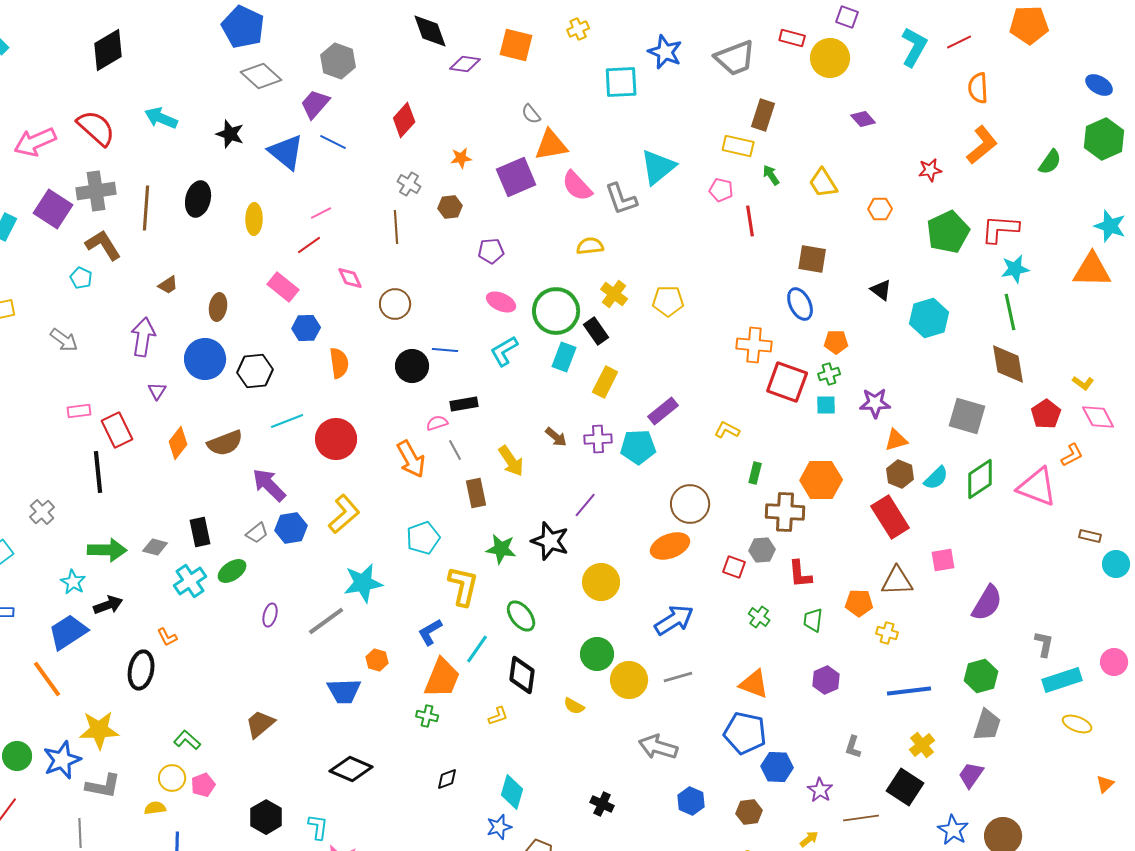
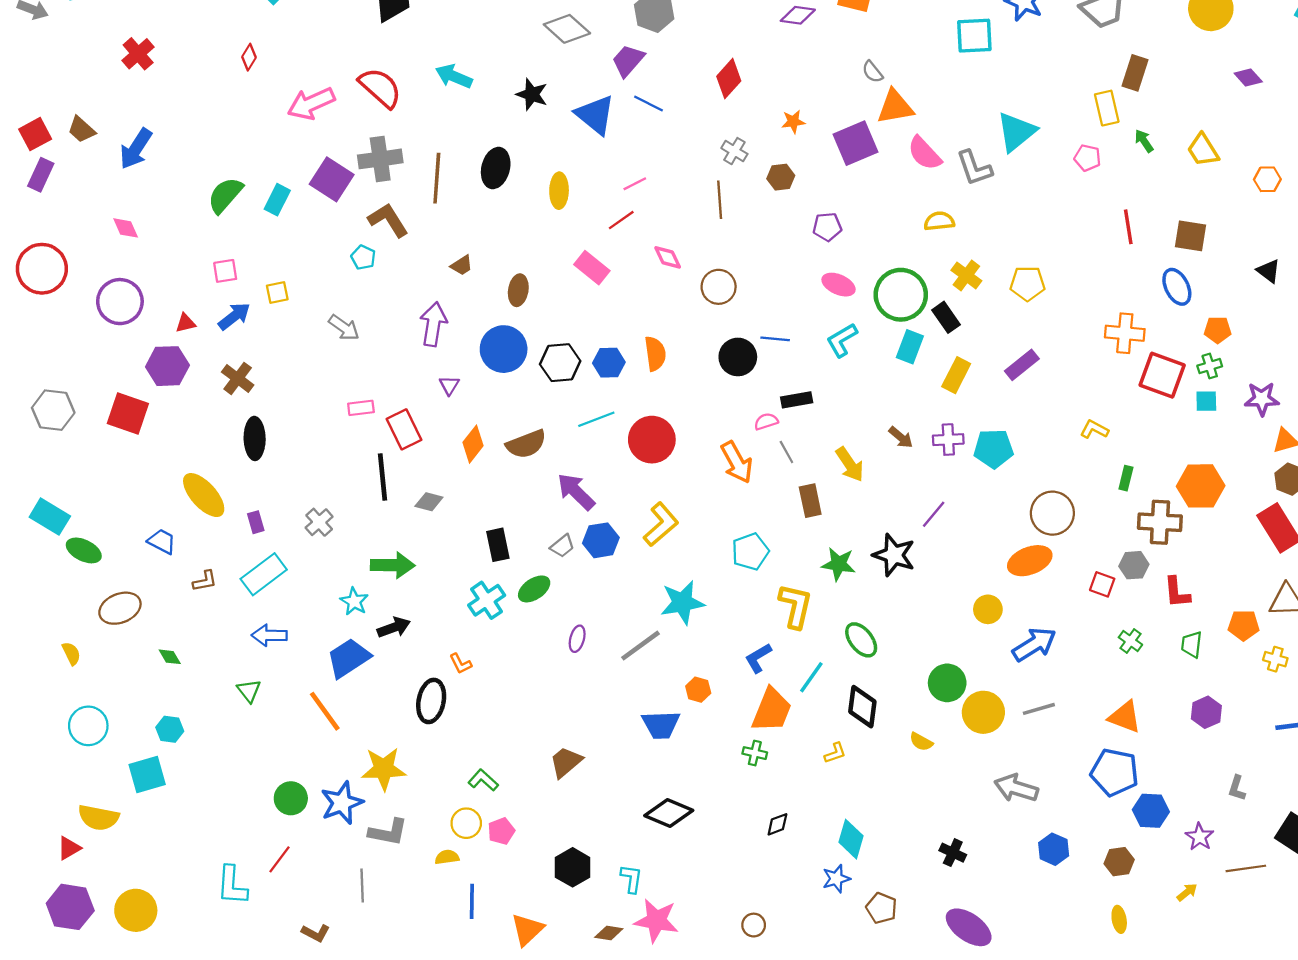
yellow rectangle: (738, 146) -> (1107, 108), turned 64
red line: (750, 221) -> (1128, 227), moved
blue hexagon: (306, 328) -> (609, 363), moved
purple rectangle: (663, 411) -> (1022, 365), moved
gray diamond: (155, 547) -> (429, 502), moved
yellow circle: (601, 582) -> (988, 609), moved, size x0.7

